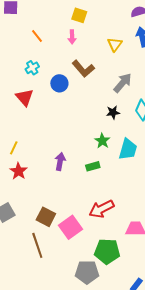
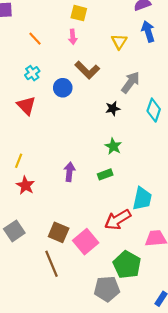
black star: (113, 112) -> (113, 109), moved
cyan trapezoid: (128, 149) -> (142, 199), moved
green pentagon: (107, 251) -> (127, 265), turned 30

